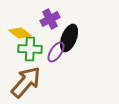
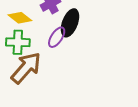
green cross: (30, 49) -> (18, 42), moved

